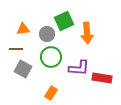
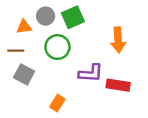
orange arrow: (87, 33) -> (118, 40), moved
gray circle: (47, 34) -> (46, 16), moved
green circle: (51, 57) -> (57, 47), moved

